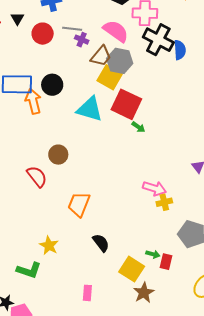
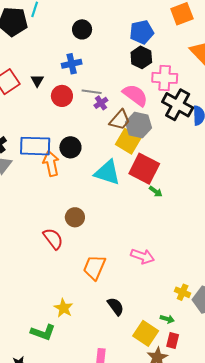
purple cross: (82, 40) -> (101, 103), turned 32
pink arrow: (154, 188) -> (142, 256), moved
yellow cross: (164, 202) -> (183, 292), moved, turned 35
red rectangle: (166, 262) -> (173, 341), moved

